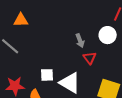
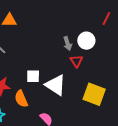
white circle: (108, 35) -> (86, 41), moved

